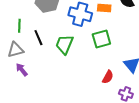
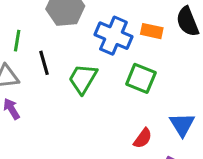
green square: (101, 39) -> (141, 78), turned 30

